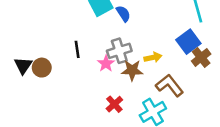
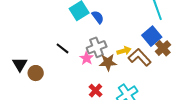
black line: (77, 49) -> (63, 48), turned -40
brown circle: (42, 68) -> (36, 73), moved
brown L-shape: (170, 85) -> (140, 57), moved

